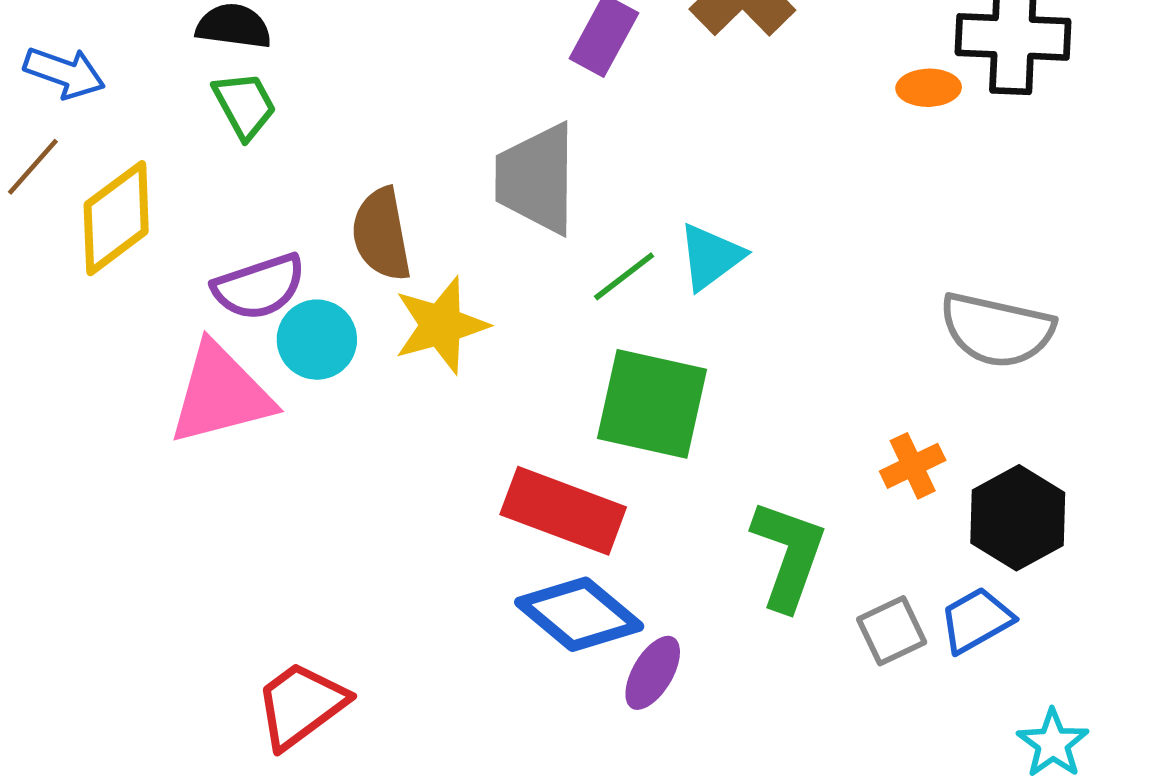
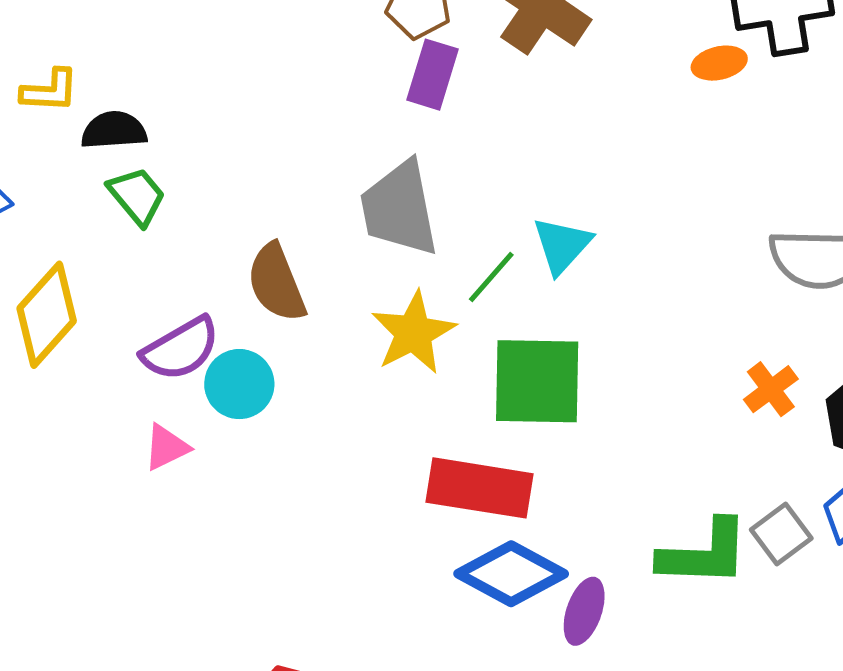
yellow star: (441, 325) -> (413, 333), moved
pink triangle: (221, 394) -> (166, 447), size x0.5
green L-shape: (788, 555) -> (704, 553), moved, turned 84

